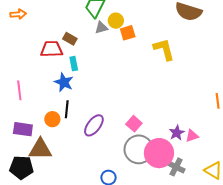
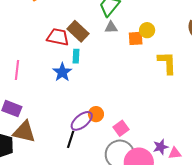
yellow circle: (116, 21) -> (147, 30), moved
brown rectangle: (70, 39) -> (78, 31), size x1.5
black line: (67, 109) -> (71, 139), moved
orange circle: (52, 119) -> (96, 114), moved

